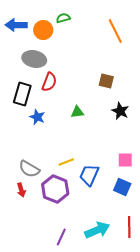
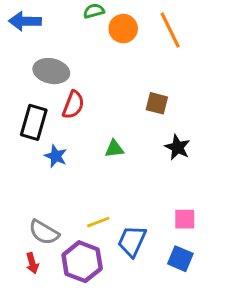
orange circle: (43, 30) -> (123, 29), moved

